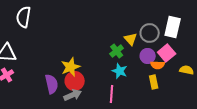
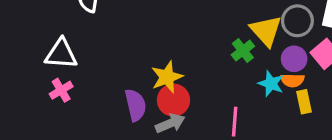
yellow triangle: (131, 39) -> (266, 31), size x1.5
orange semicircle: (158, 65) -> (292, 80), moved
cyan star: (120, 71) -> (271, 84), moved

